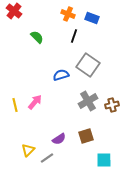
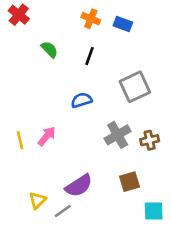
black line: (74, 36) -> (89, 56), moved
gray square: (88, 65) -> (135, 87), moved, turned 30
brown square: (86, 136) -> (130, 182), moved
purple semicircle: (59, 139) -> (79, 186), size x1.5
cyan square: (104, 160) -> (154, 211), moved

